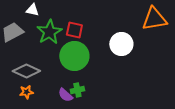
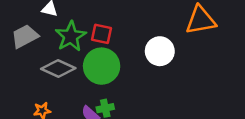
gray diamond: (26, 71) -> (58, 69), moved

